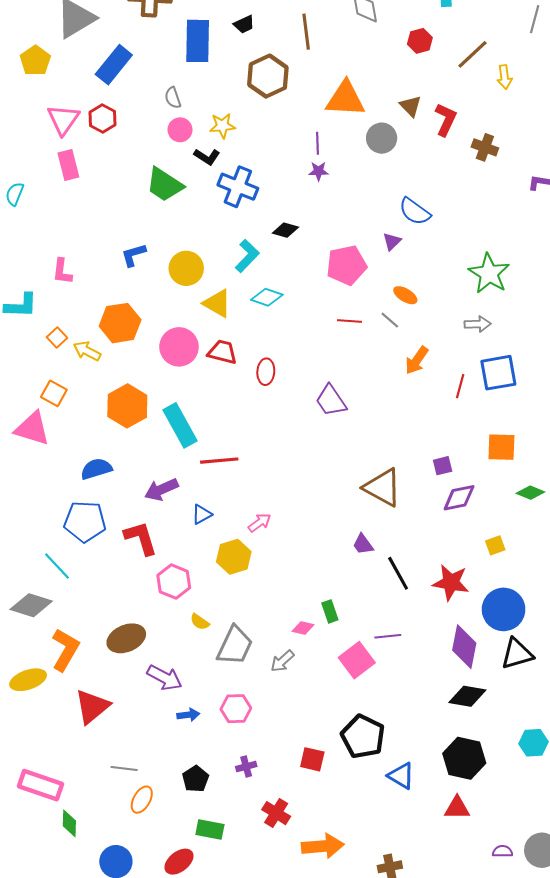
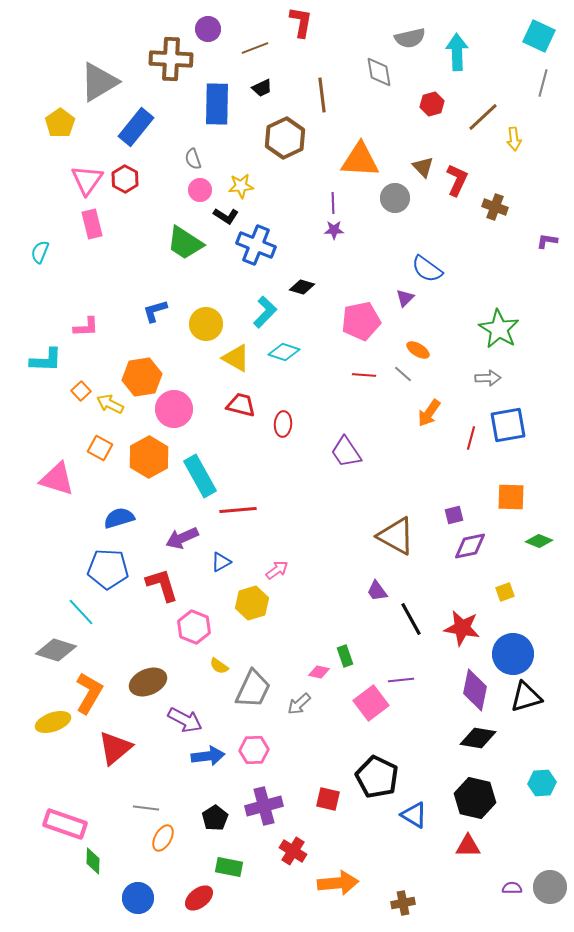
pink L-shape: (62, 271) -> (86, 327), turned -100
pink circle: (179, 347) -> (174, 409), moved
orange square: (54, 393) -> (100, 448), moved
blue arrow: (188, 715) -> (208, 756), size x1.5
purple cross: (246, 767) -> (264, 806), size x1.8

